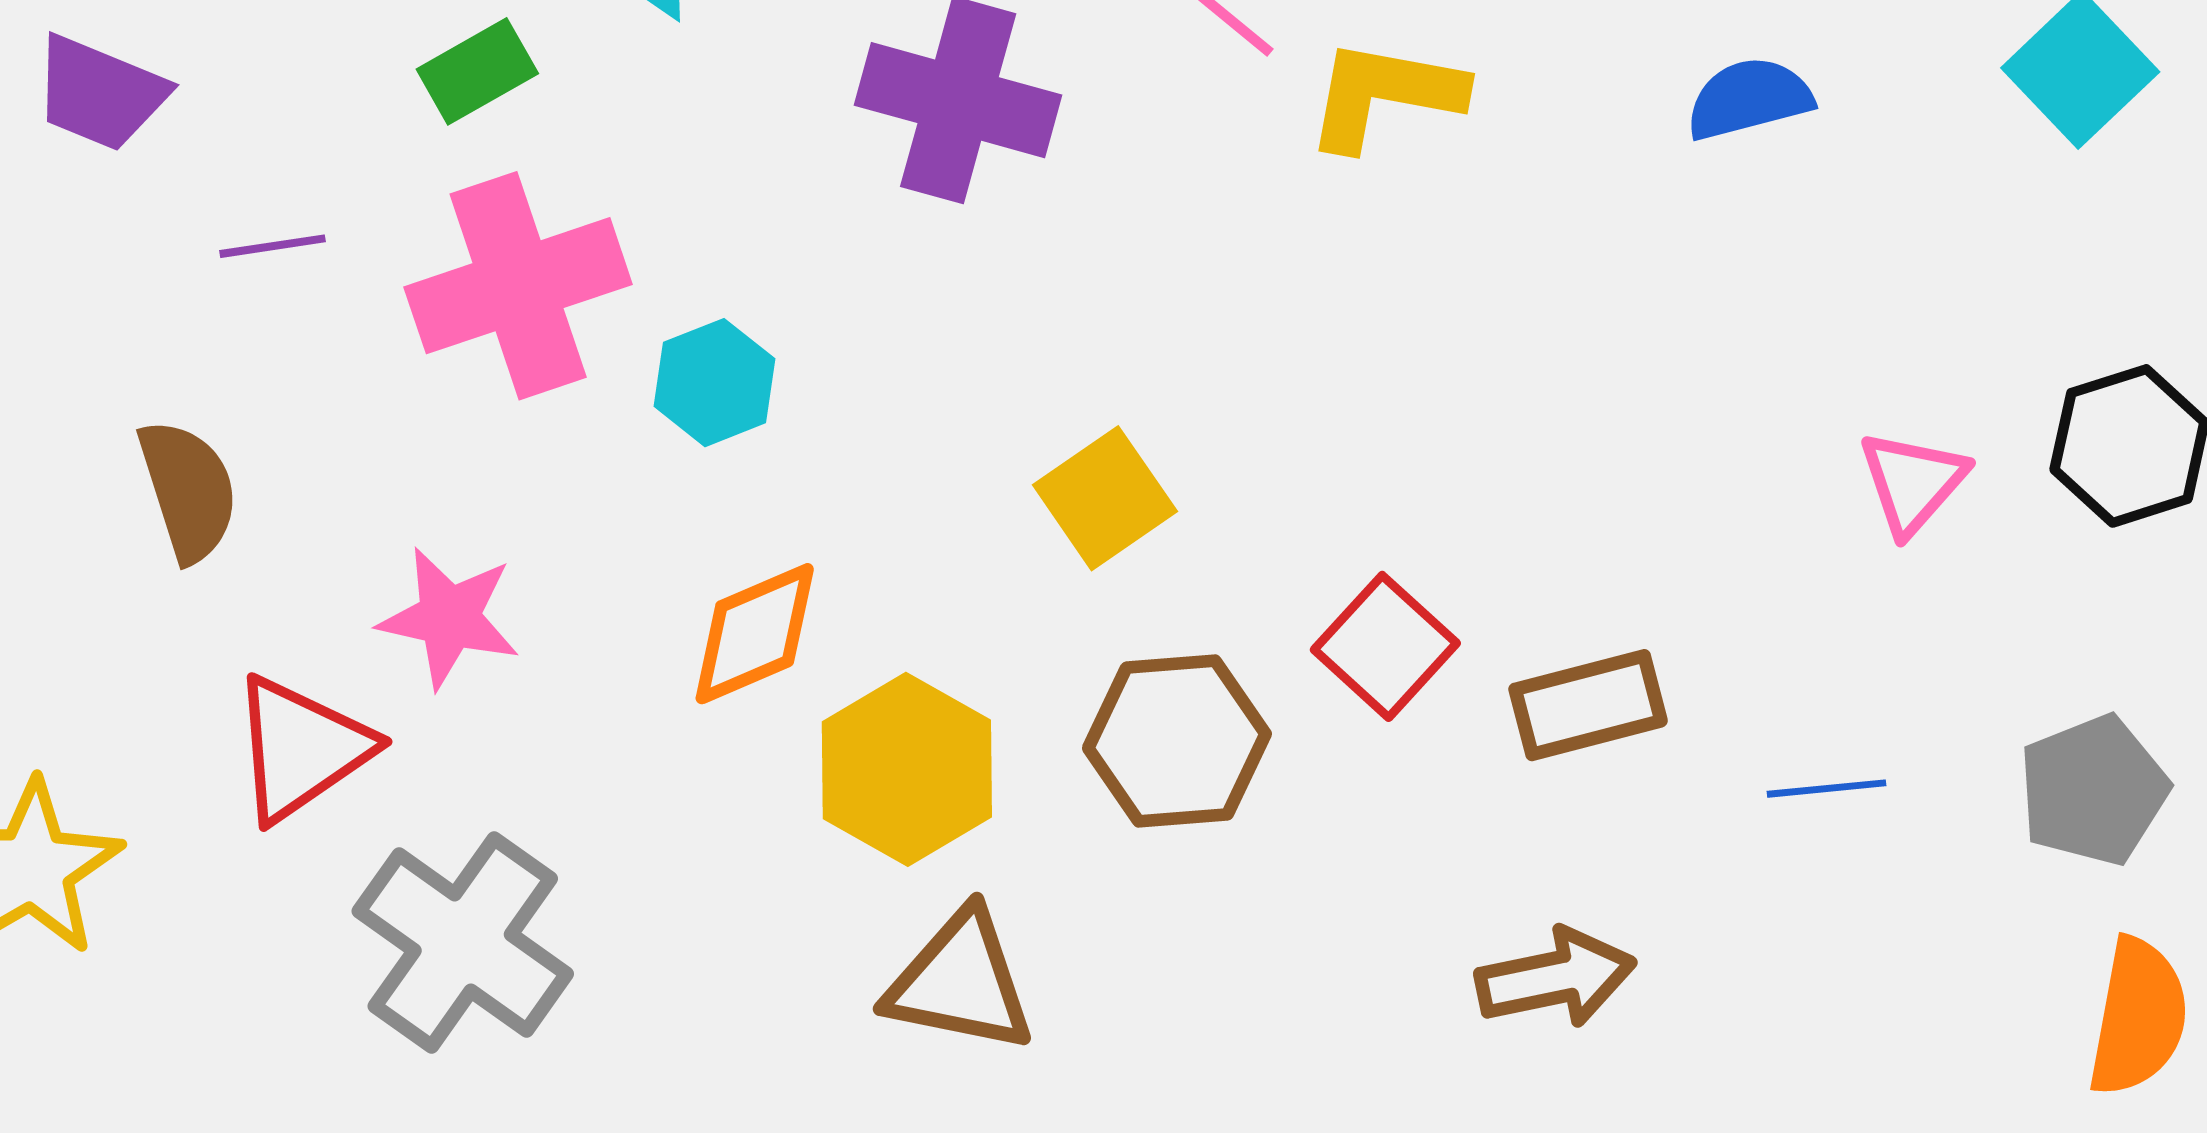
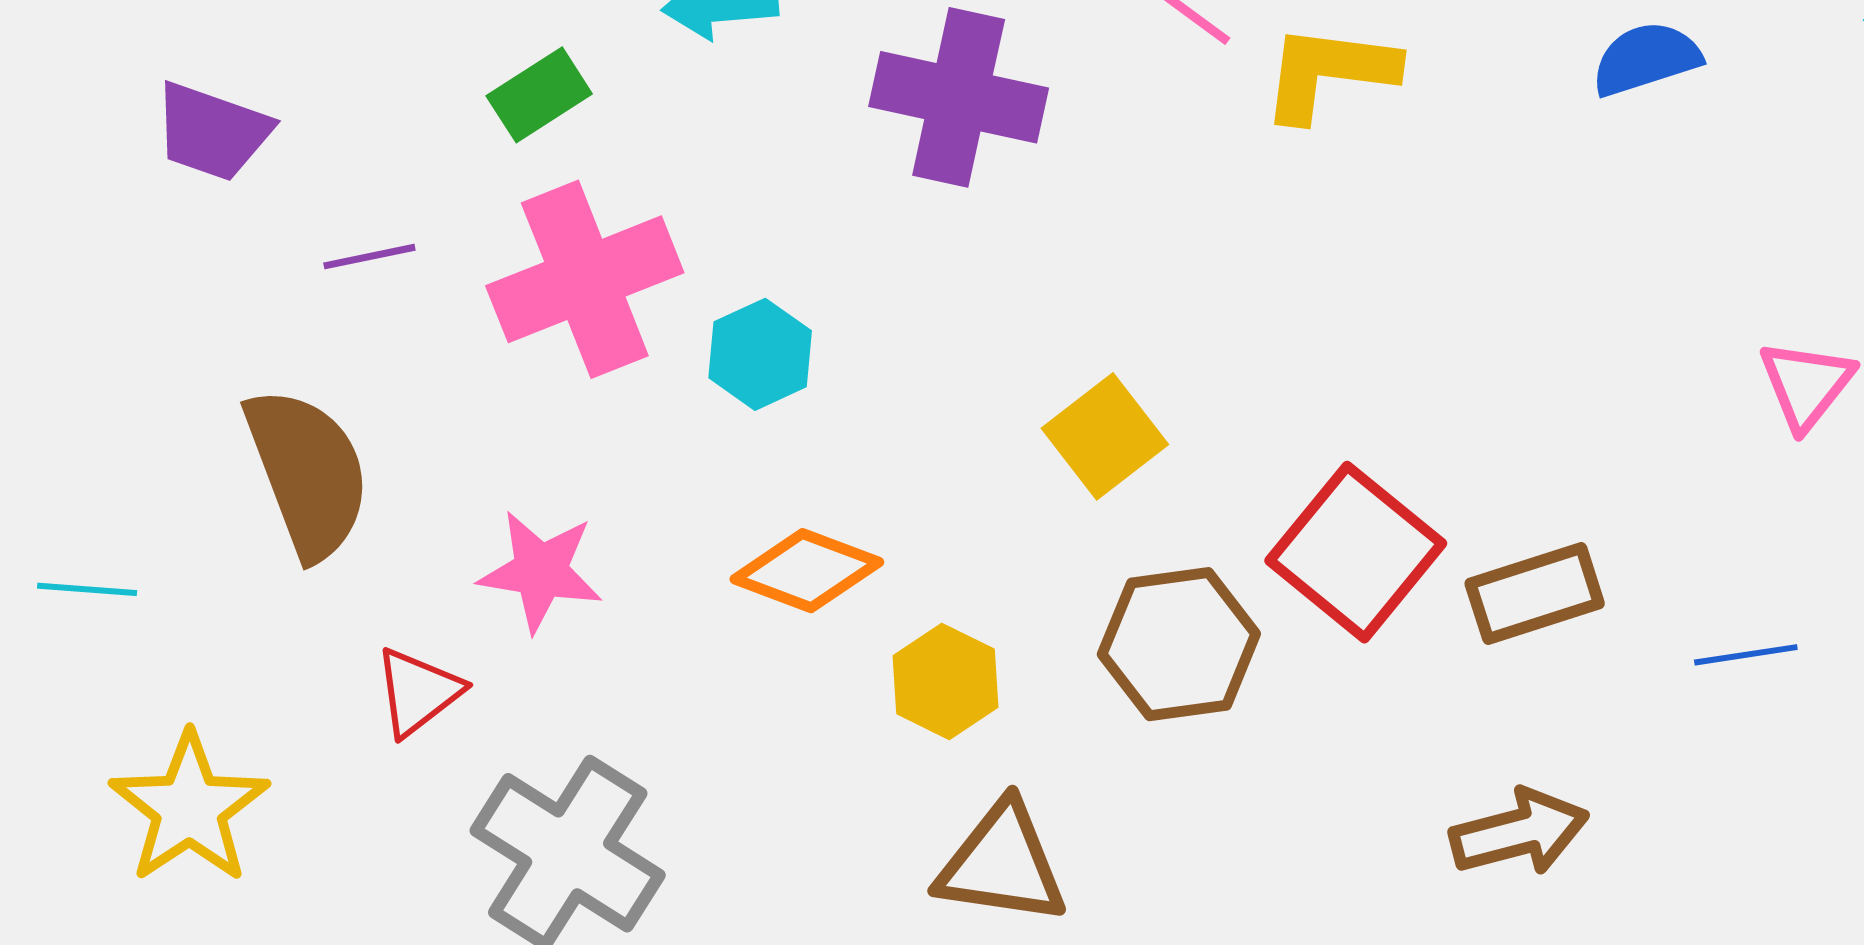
brown semicircle: (188, 490) -> (308, 473), size x1.4
orange diamond: (755, 634) -> (807, 571), turned 47
red square: (1385, 646) -> (1356, 552), size x1.4
red triangle: (301, 749) -> (418, 692), size x0.7
yellow hexagon: (907, 769) -> (946, 681), size x0.7

